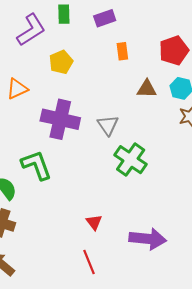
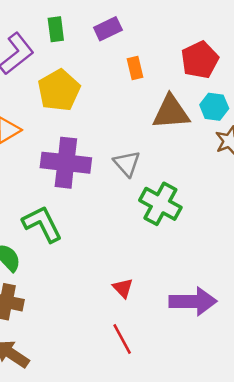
yellow pentagon: (61, 62) -> (59, 90), size x1.4
brown triangle: (147, 89) -> (171, 112), size x1.5

